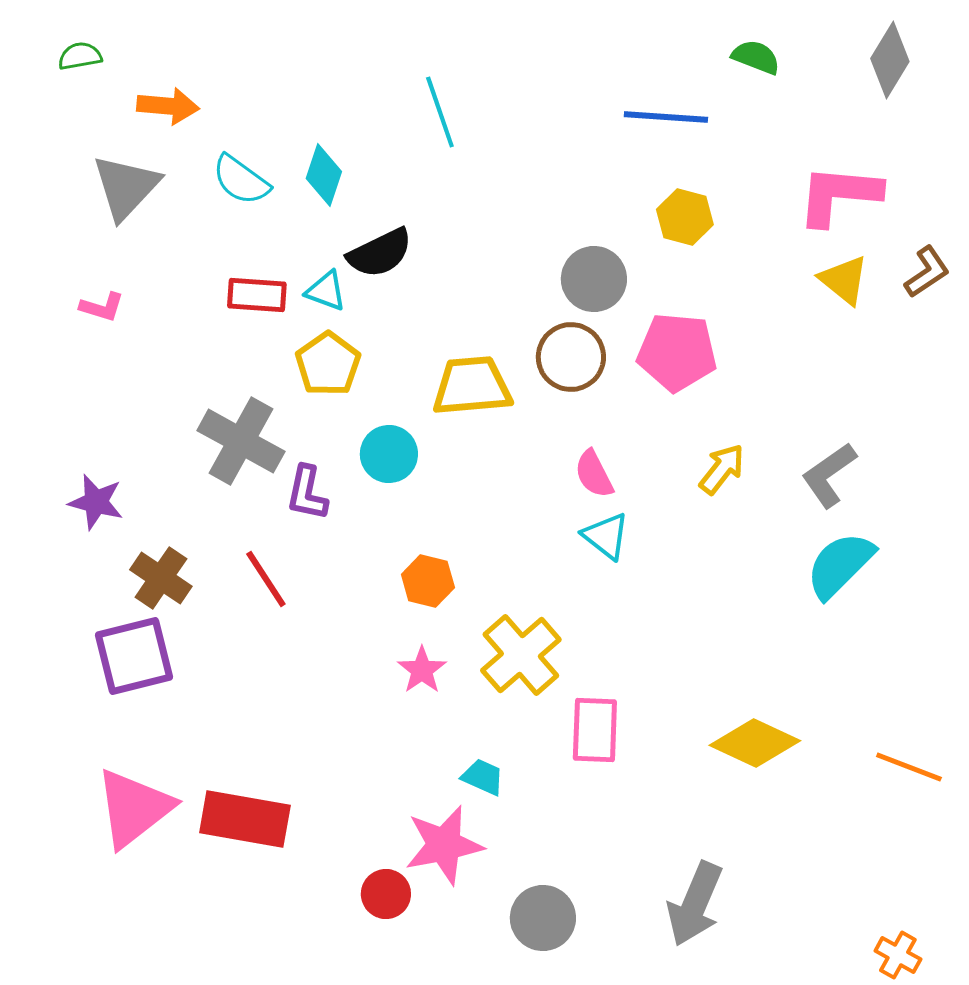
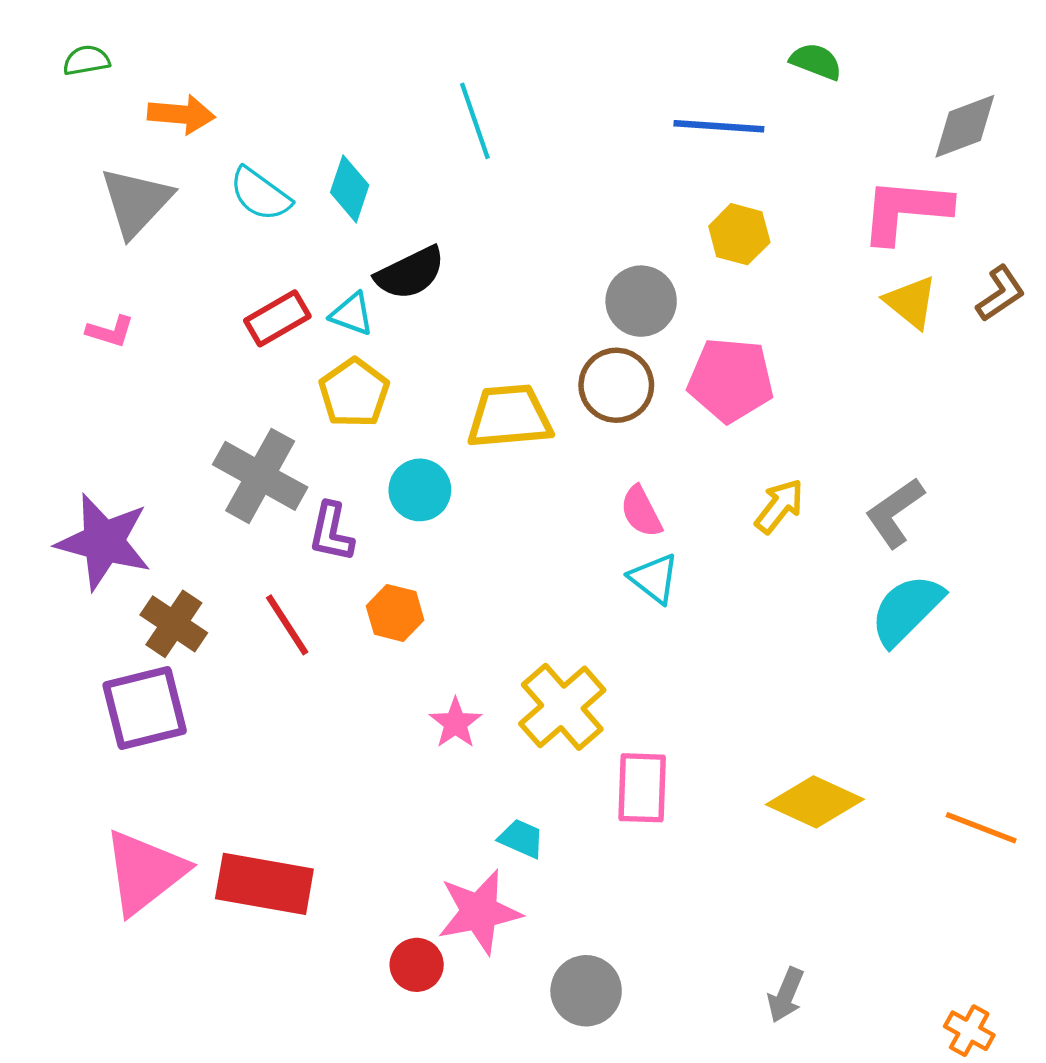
gray diamond: (890, 60) -> (965, 126), moved, turned 38
red rectangle: (257, 295) -> (277, 318), turned -34
purple star: (96, 502) -> (104, 542), size x1.6
orange hexagon: (428, 581) -> (395, 613), moved
gray arrow: (695, 904) -> (786, 995), moved, size x0.6

